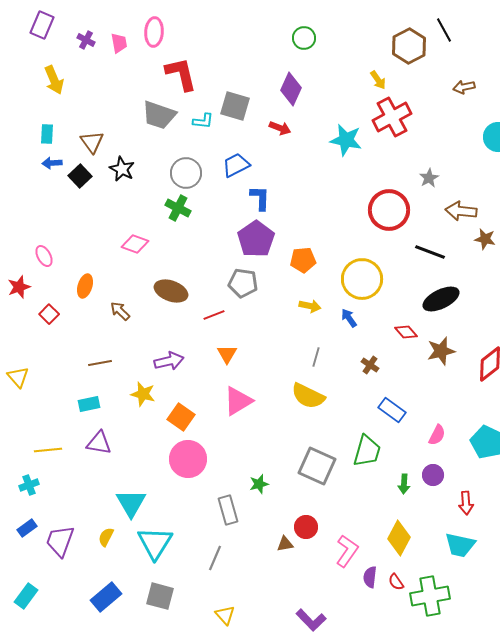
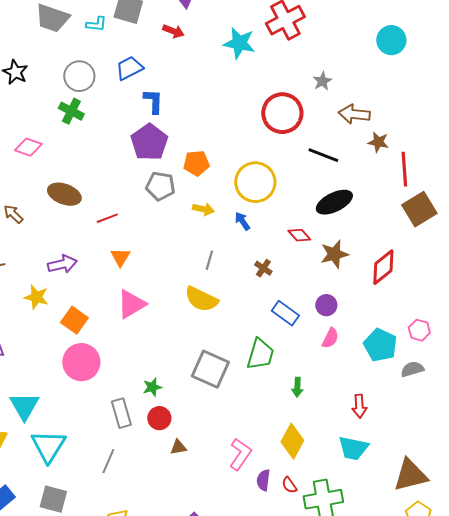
gray pentagon: (243, 283) -> (160, 186), moved
purple circle: (433, 475) -> (326, 305), moved
red circle: (306, 527) -> (159, 418), moved

